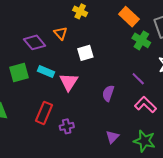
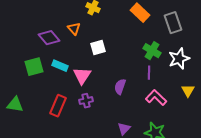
green cross: (141, 40) -> (152, 51), moved
purple line: (138, 79) -> (149, 73), turned 48
purple cross: (67, 126) -> (86, 101), moved

